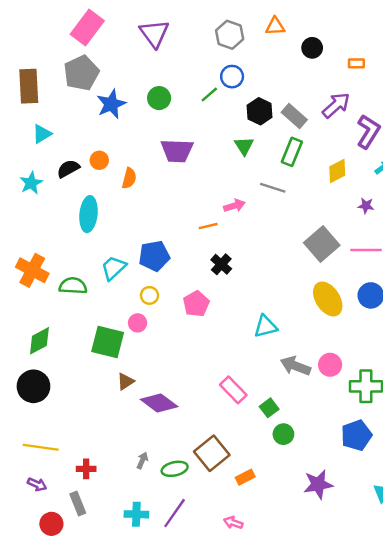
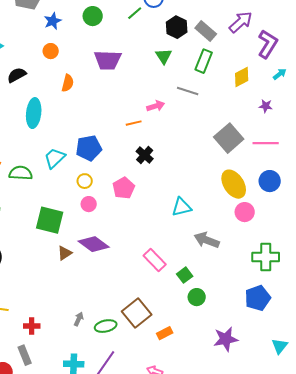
blue star: (111, 104) -> (53, 21), size x0.7
orange circle: (99, 160) -> (51, 51), moved
pink circle: (138, 323) -> (89, 204), moved
pink circle: (330, 365) -> (245, 212), moved
purple diamond: (159, 403) -> (94, 244), moved

